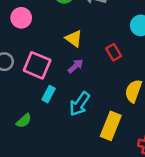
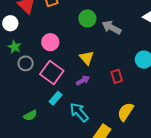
pink circle: (21, 18) -> (50, 42), moved
cyan arrow: (80, 104) -> (79, 112), turned 90

